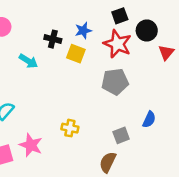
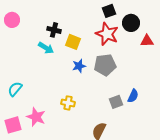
blue star: (83, 30) -> (79, 66), moved
red triangle: (166, 52) -> (147, 41), turned 48
cyan arrow: (28, 61) -> (46, 48), moved
gray square: (121, 135) -> (116, 102), moved

